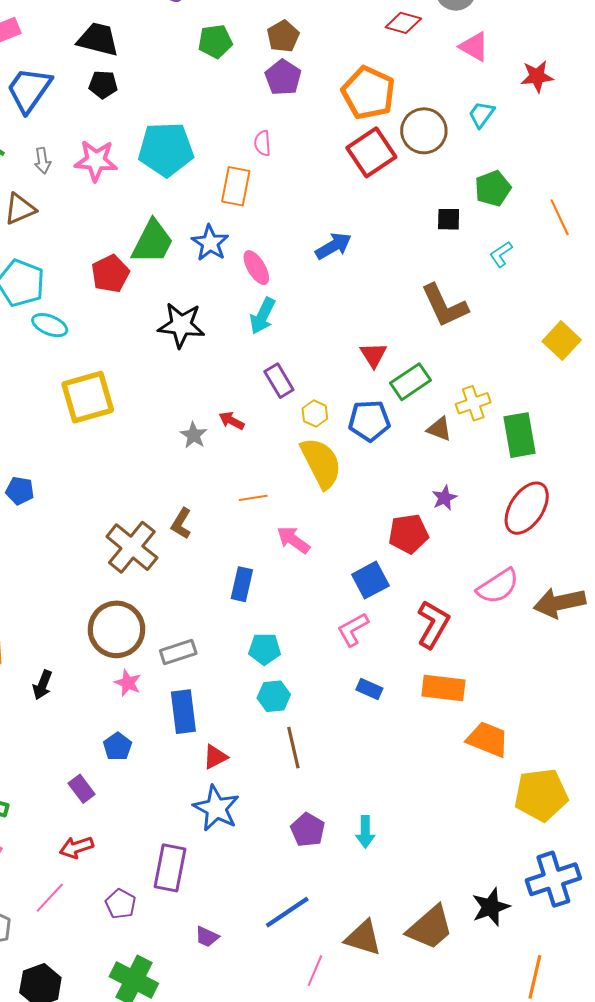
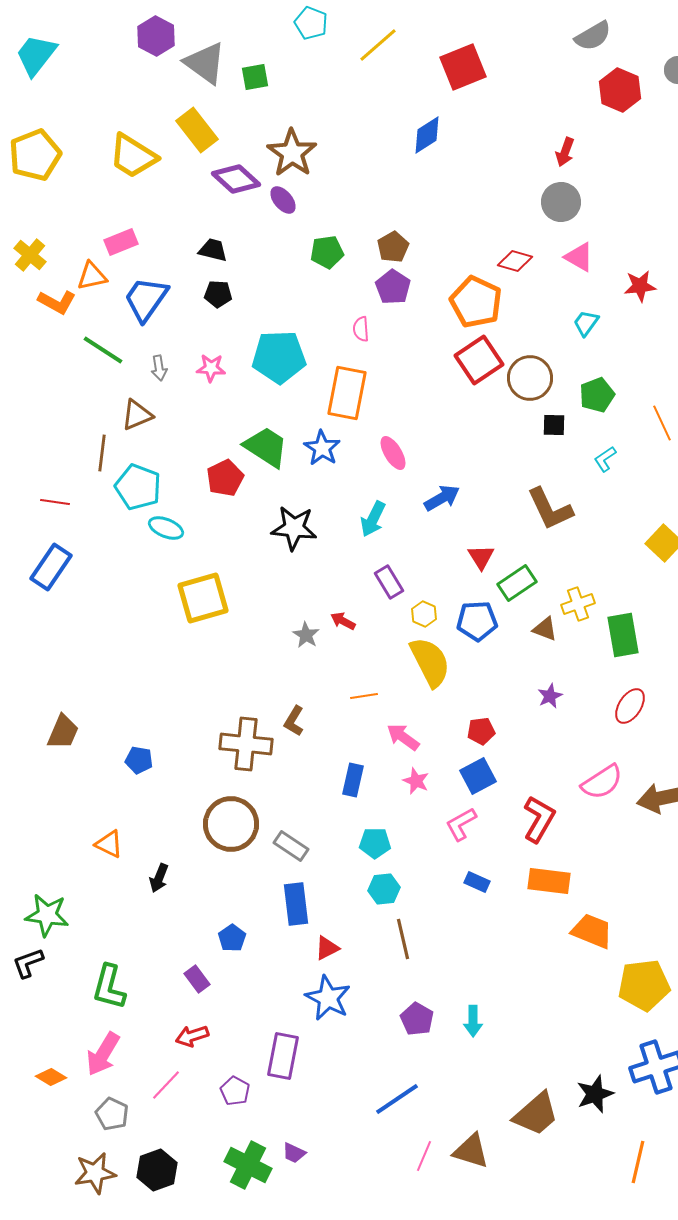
red diamond: (403, 23) -> (515, 261), moved
black trapezoid: (98, 39) -> (213, 250), size x0.7
brown circle: (424, 131) -> (530, 378), moved
pink semicircle: (262, 143) -> (361, 329), moved
pink star: (96, 161) -> (211, 368), size x0.7
orange rectangle: (236, 186) -> (347, 393), size x1.4
green trapezoid: (152, 242) -> (266, 447), turned -84
blue arrow: (333, 246) -> (442, 498), moved
pink ellipse: (256, 268) -> (393, 453), moved
blue pentagon: (20, 491) -> (139, 760), moved
red ellipse: (527, 508) -> (630, 706), size x0.7
red pentagon: (408, 534) -> (481, 731), moved, size x0.7
brown cross: (132, 547) -> (246, 744), turned -33
gray rectangle: (178, 652) -> (291, 846), turned 52
pink star: (128, 683) -> (416, 781), moved
purple trapezoid: (207, 937) -> (294, 1153), moved
brown triangle: (363, 938) -> (471, 1151), moved

